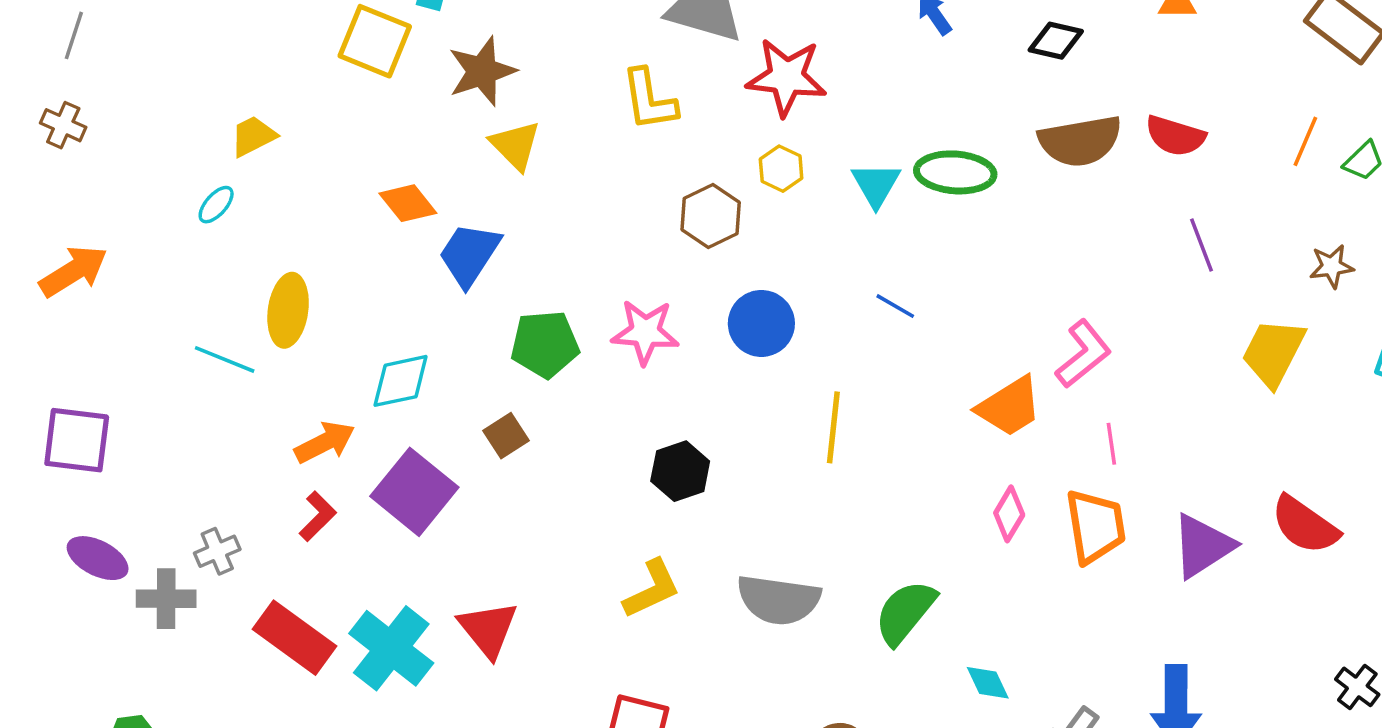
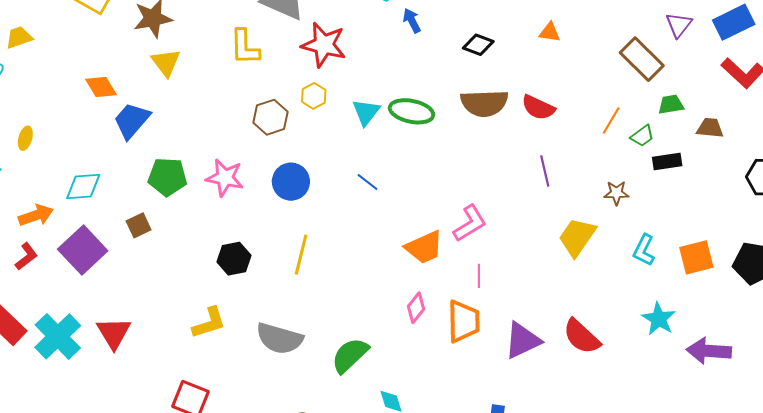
yellow ellipse: (288, 310) -> (25, 138), size x0.6
yellow line: (833, 427) -> (301, 255), moved

